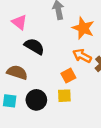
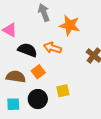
orange arrow: (82, 56) -> (52, 48), moved
orange square: (68, 76) -> (38, 72), moved

